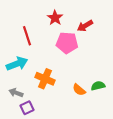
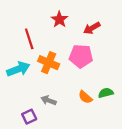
pink pentagon: (67, 43) -> (81, 56), moved
orange cross: (45, 79) -> (49, 63), moved
gray arrow: (16, 93) -> (49, 100), moved

